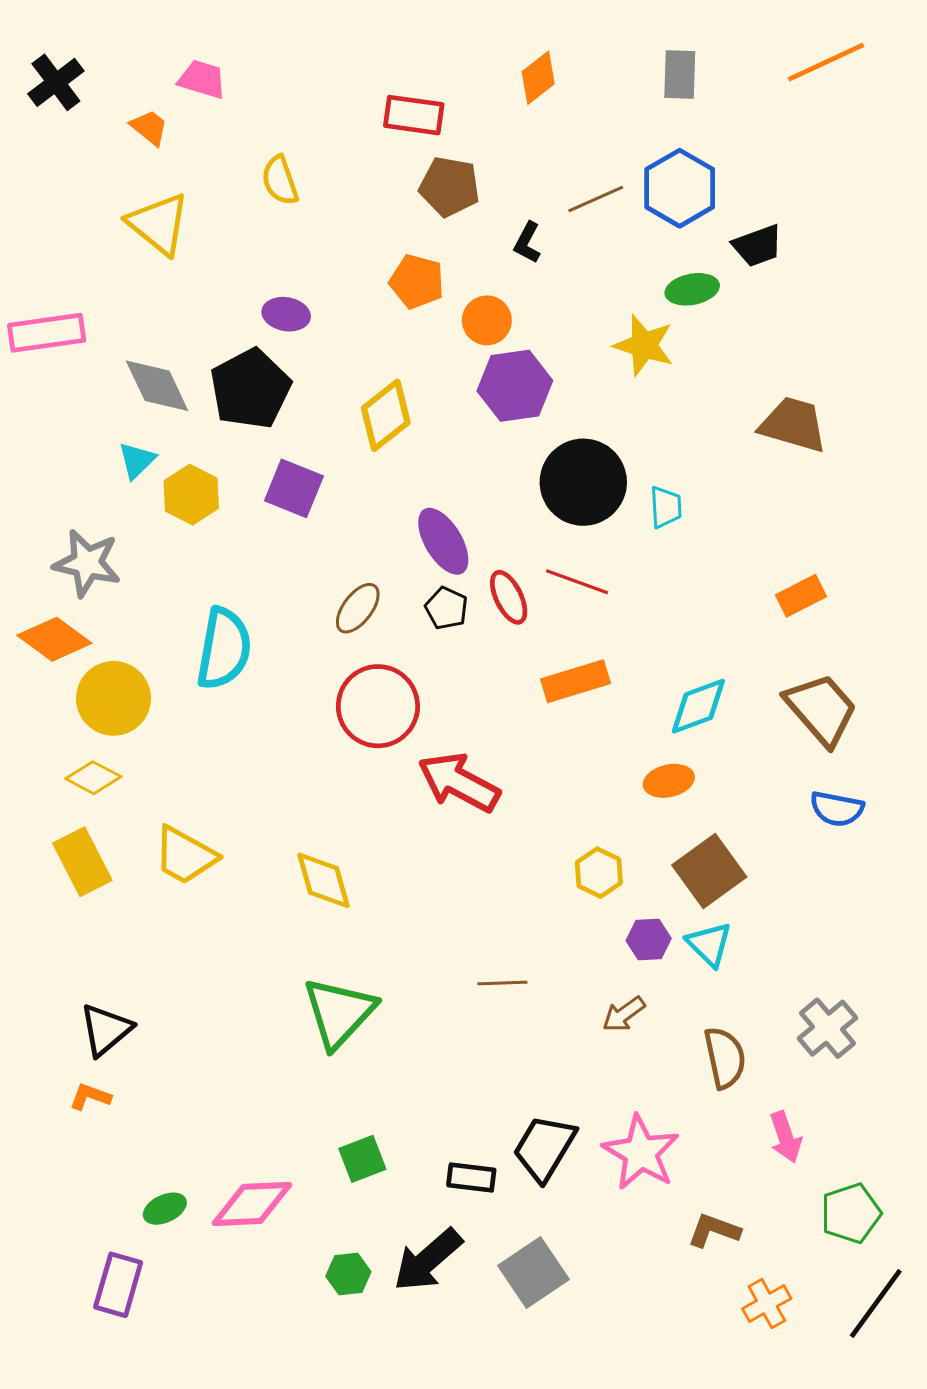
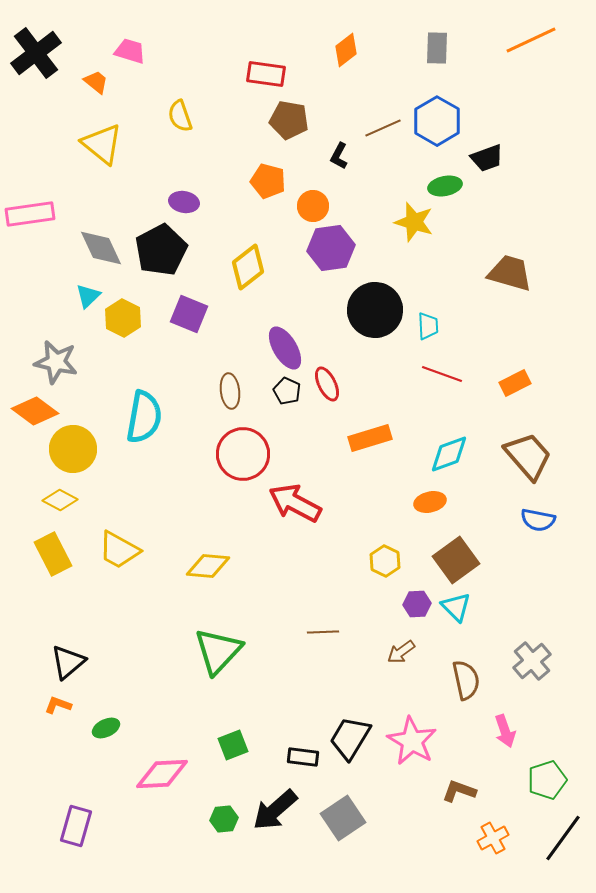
black cross: (56, 82) -> (36, 53), size x1.4
red line: (577, 582) -> (442, 374), moved
brown ellipse: (358, 608) -> (230, 391), turned -44
yellow diamond: (323, 880) -> (208, 566), turned -69
green ellipse: (165, 1209) -> (106, 728), moved

